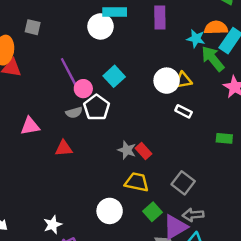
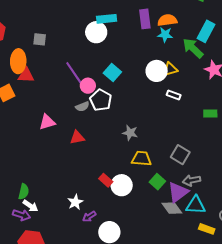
orange semicircle: (216, 28) -> (167, 20), moved
cyan star: (196, 39) -> (165, 35), moved
red rectangle: (143, 151) -> (106, 180), moved

